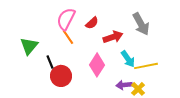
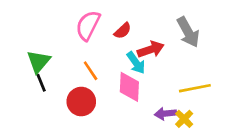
orange line: (68, 37) -> (91, 71), moved
cyan arrow: (128, 59) -> (136, 63), moved
black line: (50, 62) -> (41, 83), moved
pink diamond: (97, 65) -> (129, 87), turned -30

